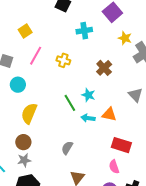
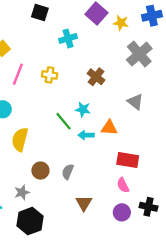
yellow star: (125, 38) -> (121, 23), moved
brown circle: (23, 142) -> (40, 171), moved

